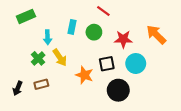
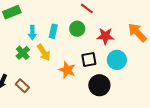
cyan rectangle: (72, 27) -> (53, 31), moved
brown rectangle: (41, 84) -> (22, 86), moved, turned 56

